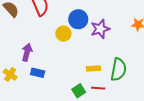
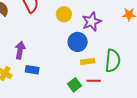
blue circle: (78, 19) -> (78, 42), moved
yellow circle: (63, 34) -> (64, 14), moved

